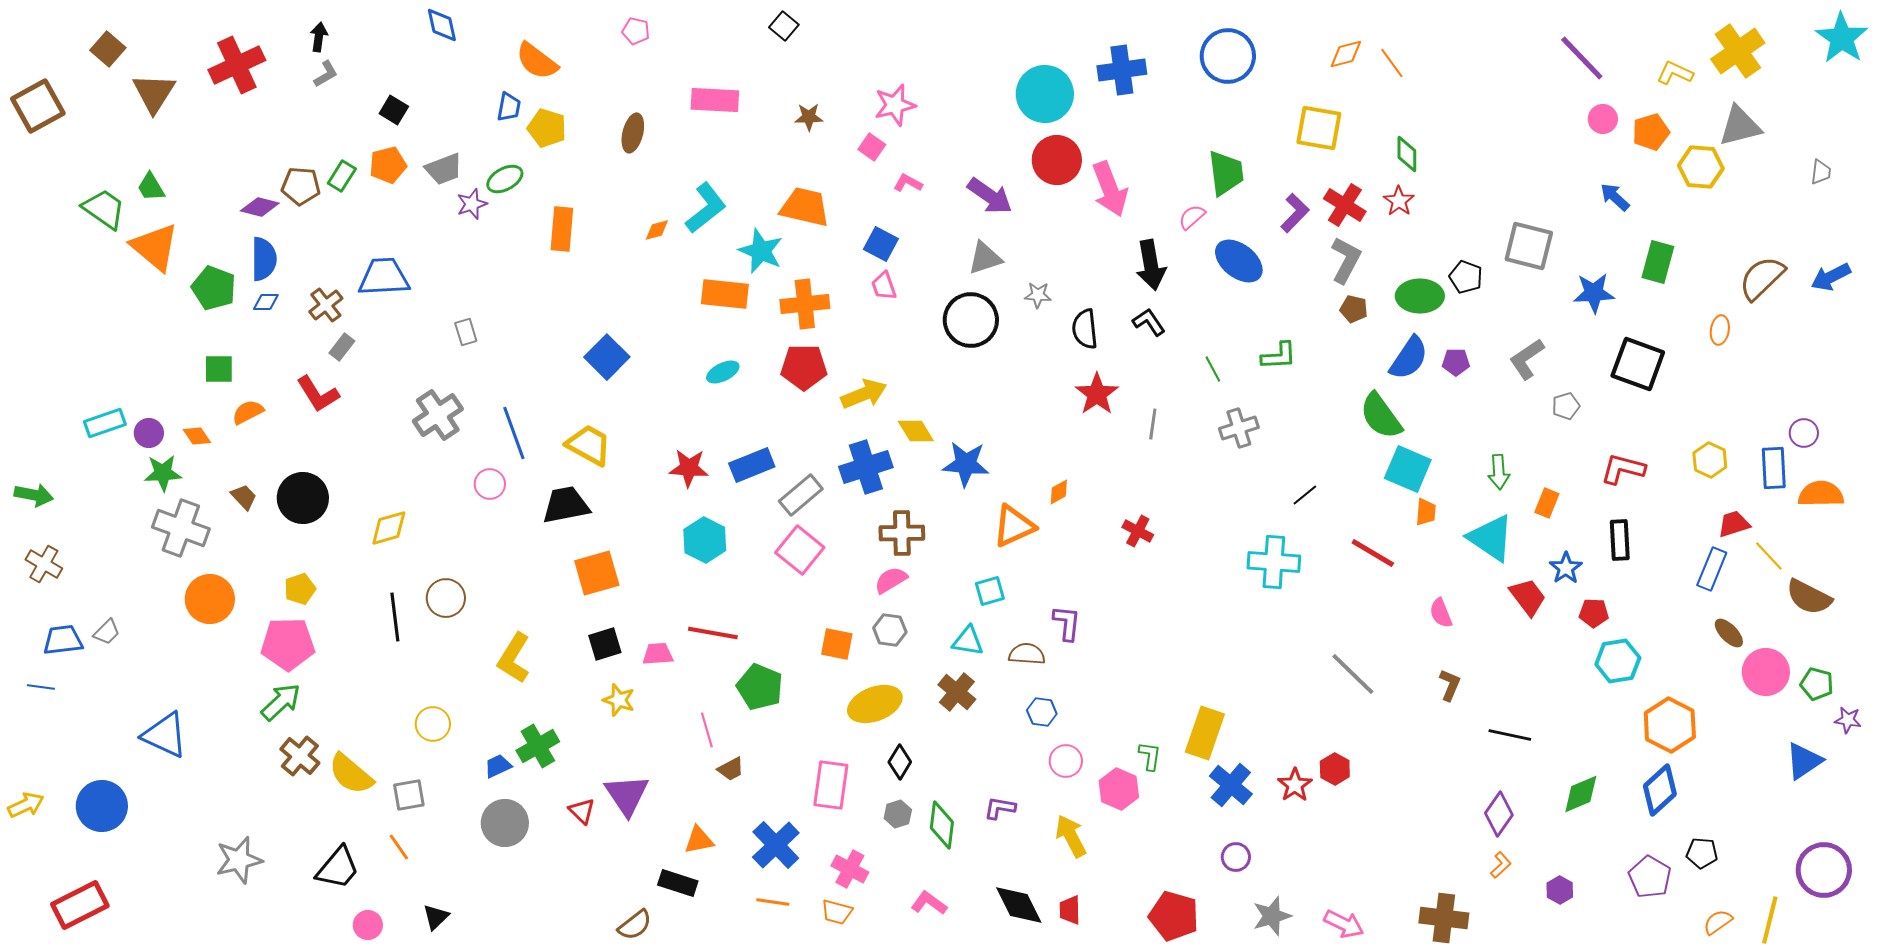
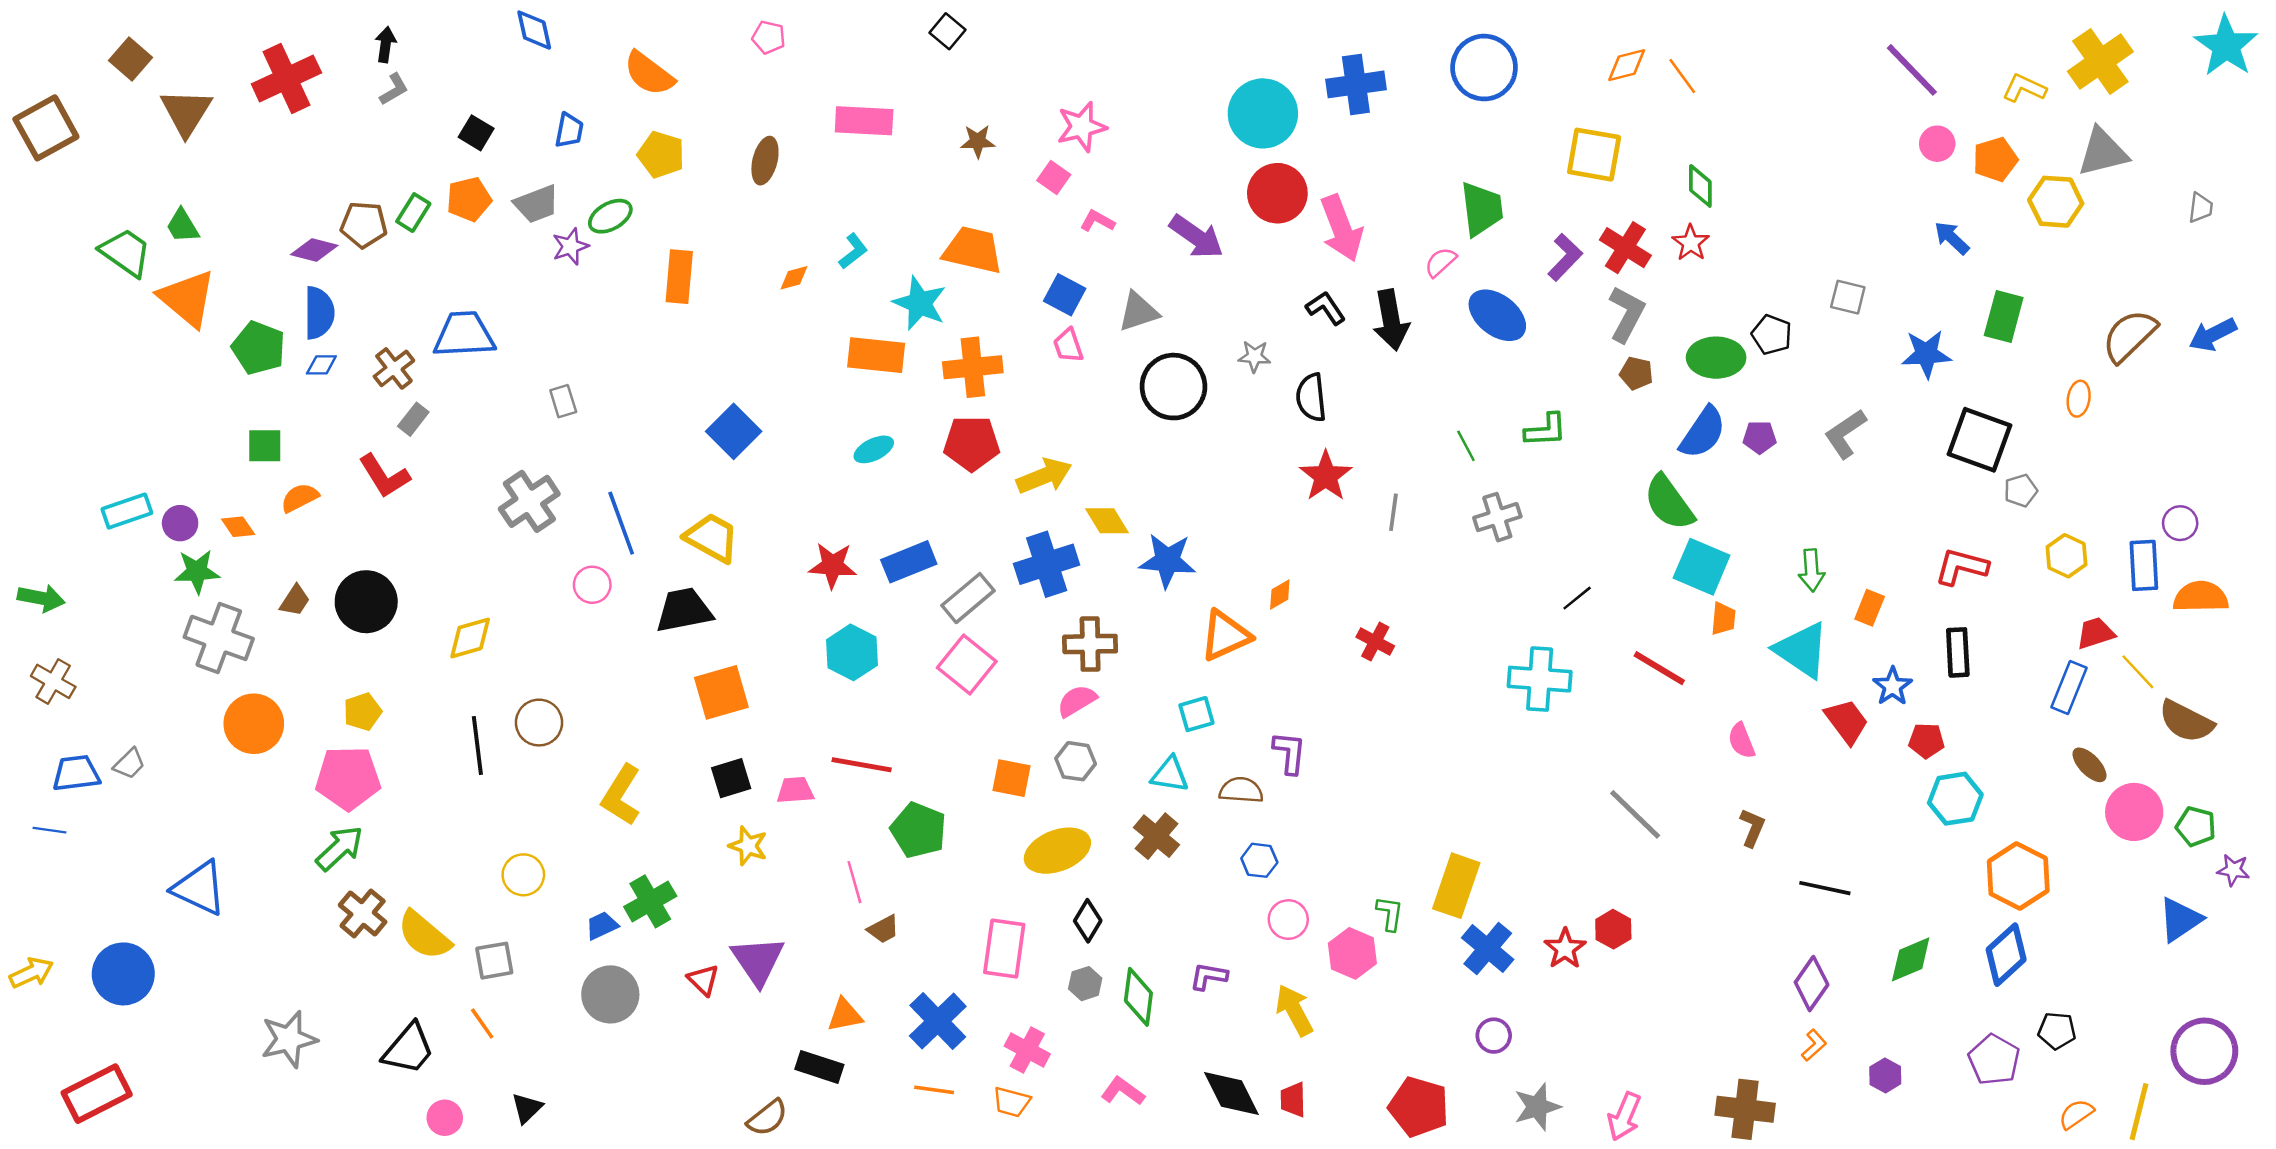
blue trapezoid: (509, 107) -> (569, 130), moved
cyan L-shape: (706, 208) -> (853, 251), size x0.6
gray square: (1529, 246) -> (1848, 297), size x0.6
gray triangle: (985, 258) -> (1138, 312), moved
black L-shape: (1149, 322) -> (1326, 308), moved
gray pentagon: (1566, 406) -> (2021, 491), moved
brown trapezoid: (244, 497) -> (295, 600), turned 76
pink arrow: (1344, 924) -> (1624, 1117), turned 87

